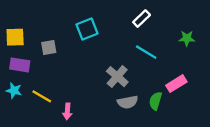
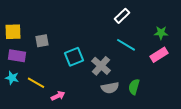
cyan square: (87, 29) -> (74, 57), moved
pink rectangle: (176, 84) -> (159, 55), moved
pink arrow: (67, 111) -> (58, 96), turned -120

